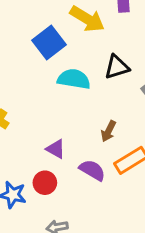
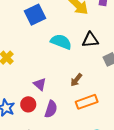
blue square: (49, 42) -> (35, 15), moved
purple semicircle: (92, 170) -> (51, 109), moved, turned 66

